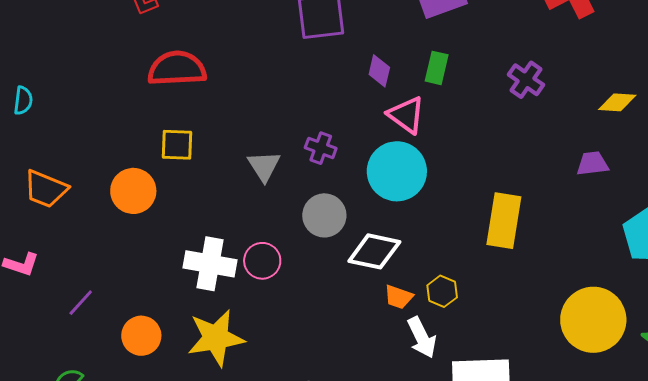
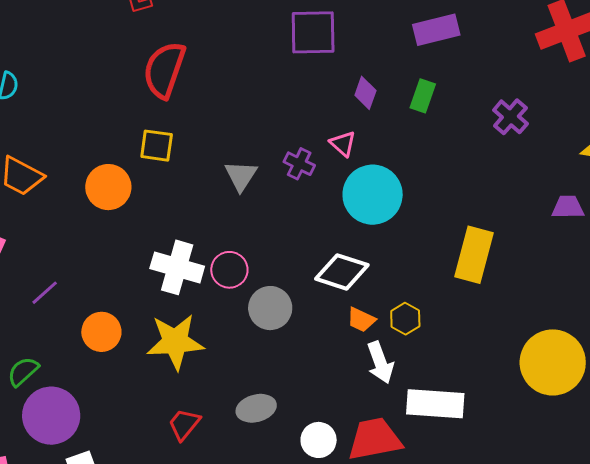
red semicircle: (177, 69) -> (164, 70), turned -74
pink triangle: (406, 115) -> (343, 144), moved, size x0.7
gray circle: (324, 215) -> (270, 308), moved

